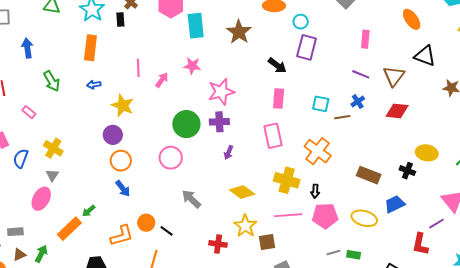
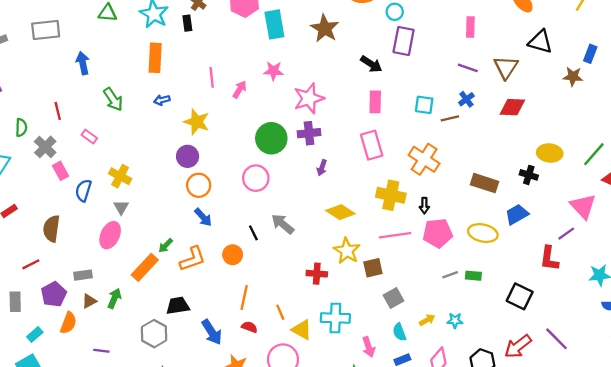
black line: (167, 231) -> (253, 233), moved, turned 32
orange L-shape: (122, 236) -> (192, 259), moved

